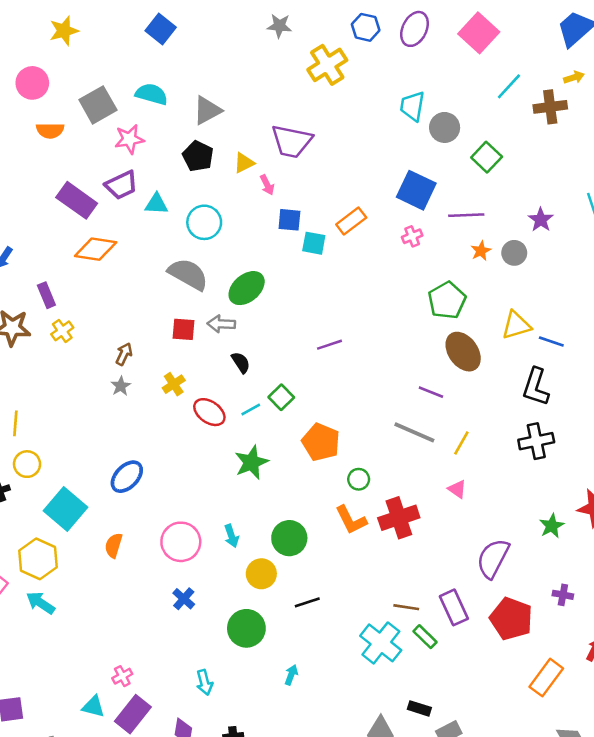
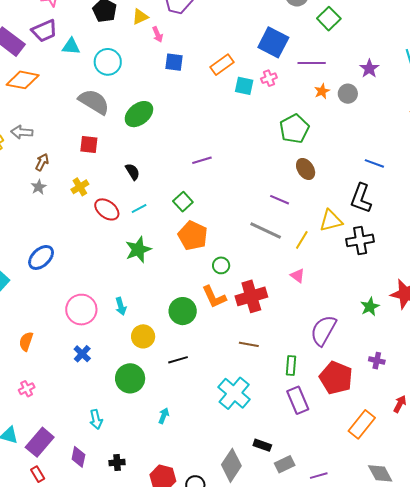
cyan square: (314, 243) -> (244, 86), moved
gray arrow: (221, 324) -> (22, 132), moved
yellow triangle: (516, 325) -> (331, 221), moved
brown ellipse: (463, 352) -> (306, 169), size x0.7
green square: (281, 397) -> (183, 202), moved
green circle: (289, 538) -> (183, 311), moved
orange semicircle: (114, 545) -> (26, 341), moved
brown line: (406, 607) -> (249, 344), moved
purple rectangle: (454, 607) -> (298, 400), moved
green rectangle: (425, 637) -> (291, 365), moved, turned 48
pink cross: (122, 676) -> (27, 389), moved

